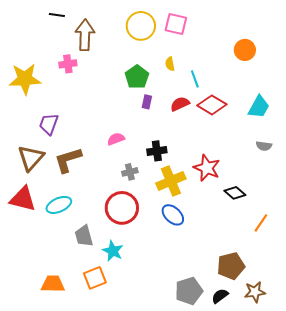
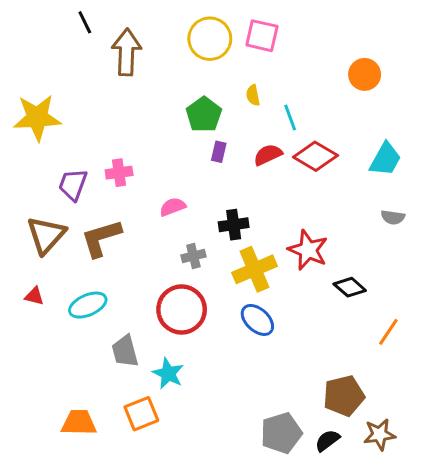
black line: (57, 15) -> (85, 22), turned 56
pink cross: (68, 64) -> (119, 173), moved
red triangle: (23, 199) -> (34, 296), size x0.5

